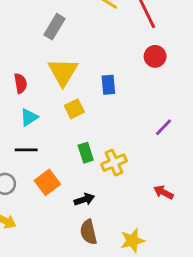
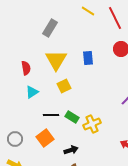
blue rectangle: (108, 85) -> (88, 58), moved
black line: (26, 150) -> (51, 115), moved
green rectangle: (86, 153) -> (72, 117), turned -40

